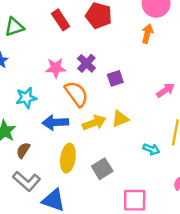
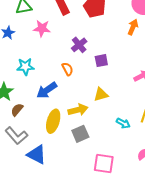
pink star: (56, 68) -> (42, 28), moved
orange semicircle: (76, 94) -> (67, 69), size x0.6
blue arrow: (55, 122) -> (47, 90), turned -40
yellow arrow: (94, 123) -> (78, 110), moved

